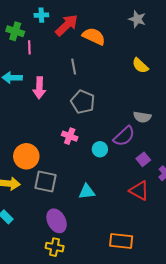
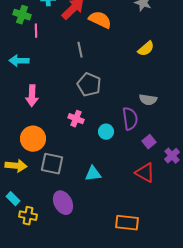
yellow semicircle: (140, 66) -> (146, 49), turned -84
pink arrow: (39, 88) -> (32, 96), moved
purple semicircle: (124, 136) -> (130, 119), turned -55
yellow cross: (55, 247) -> (28, 216), moved

